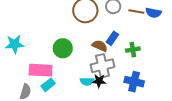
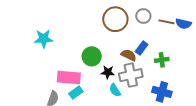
cyan star: (15, 44) -> (44, 39), moved
cyan semicircle: (87, 81) -> (115, 90), turned 56
black star: (99, 81) -> (108, 72), moved

